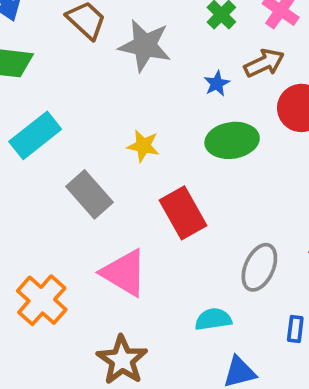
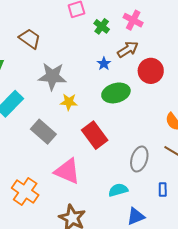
gray star: (145, 46) -> (52, 76), moved

